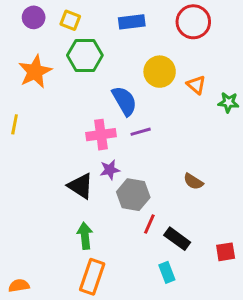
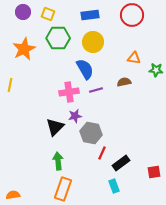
yellow circle: (160, 72) -> (93, 42), moved
orange triangle: (196, 85) -> (134, 58), turned -32
brown semicircle: (193, 182) -> (124, 82), moved, turned 136
black triangle: (80, 186) -> (55, 127), turned 42
black rectangle: (177, 239) -> (121, 163), turned -72

